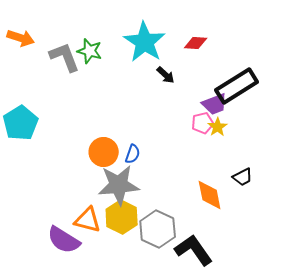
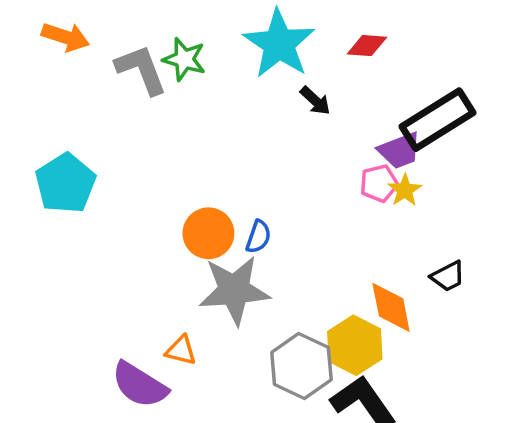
yellow hexagon: (122, 217) -> (355, 345), moved
orange triangle: (88, 220) -> (181, 350), size x0.7

